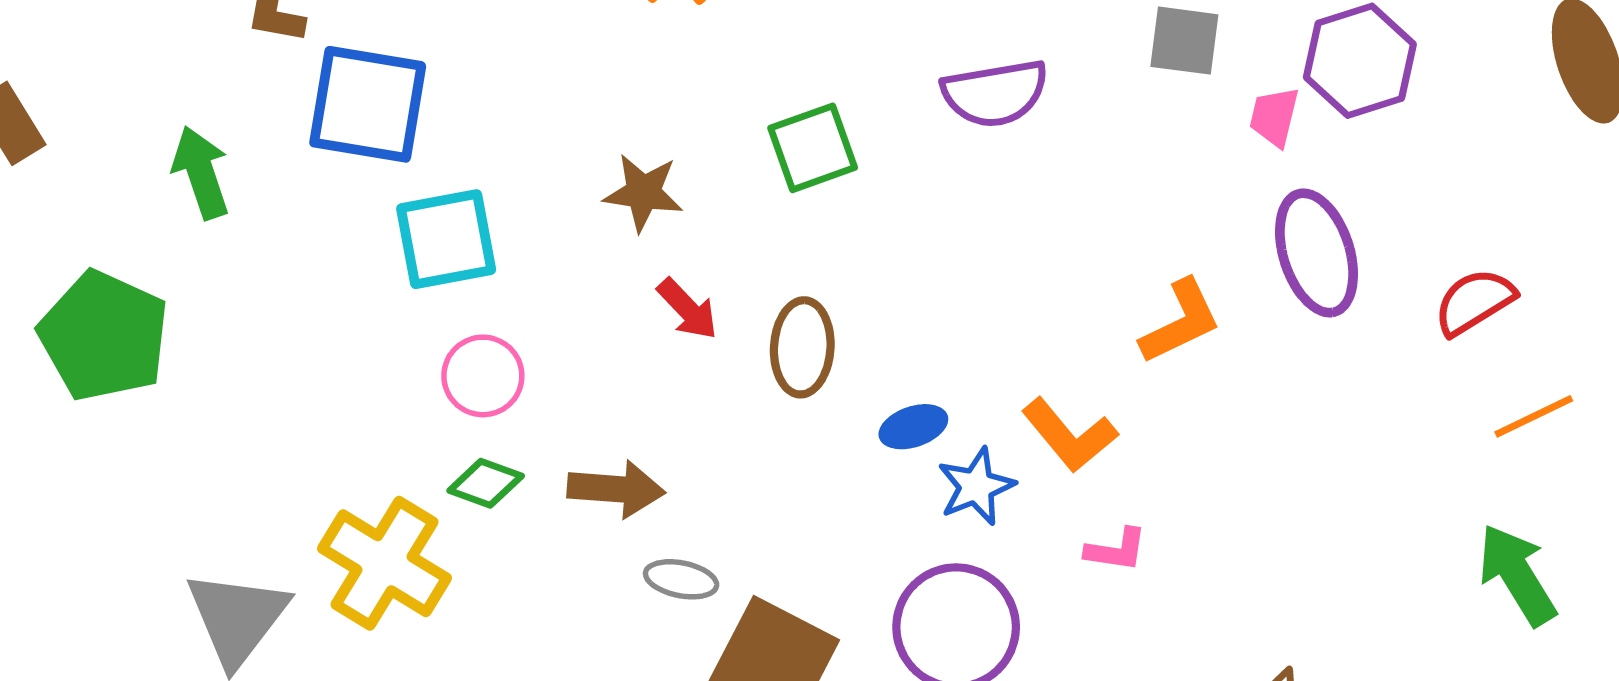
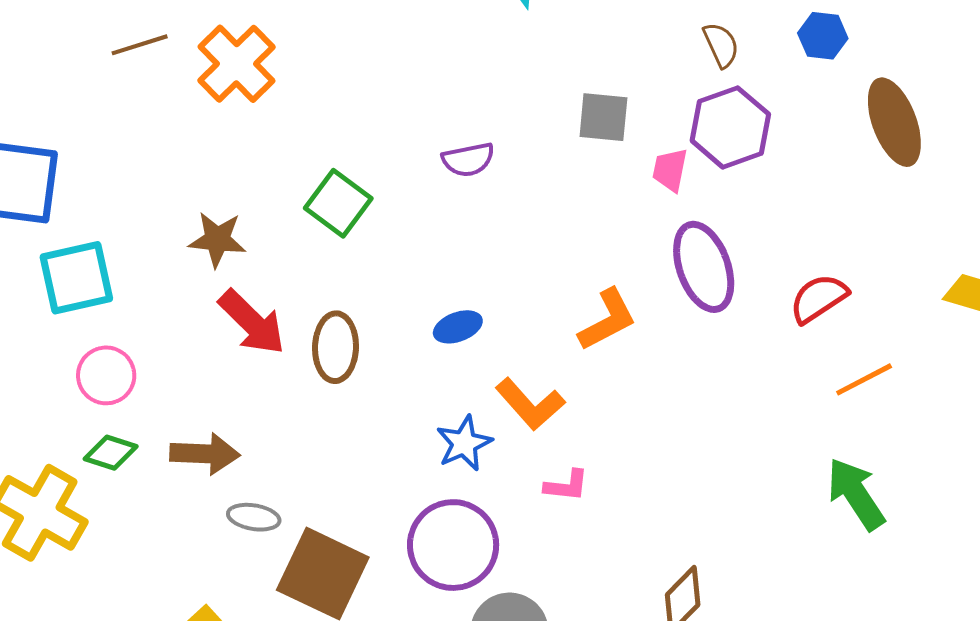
purple semicircle: (995, 93) -> (468, 160), size x0.7
green square: (813, 148) -> (338, 203), turned -32
red arrow: (687, 309) -> (252, 322), size x1.5
blue ellipse: (913, 427) -> (458, 327), moved

